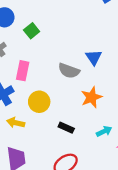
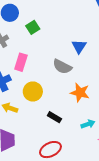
blue triangle: (94, 57) -> (79, 47), moved
orange star: (91, 97) -> (80, 93), turned 30

